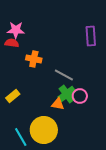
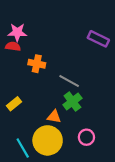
purple rectangle: (91, 36) -> (98, 39), turned -60
pink circle: (80, 96) -> (86, 137), moved
orange triangle: (58, 104) -> (54, 117), moved

